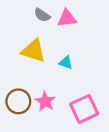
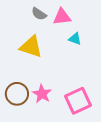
cyan triangle: (66, 63) -> (75, 39), moved

